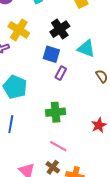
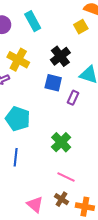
purple rectangle: (61, 73) -> (73, 98), moved
green cross: (56, 112) -> (61, 142), turned -36

